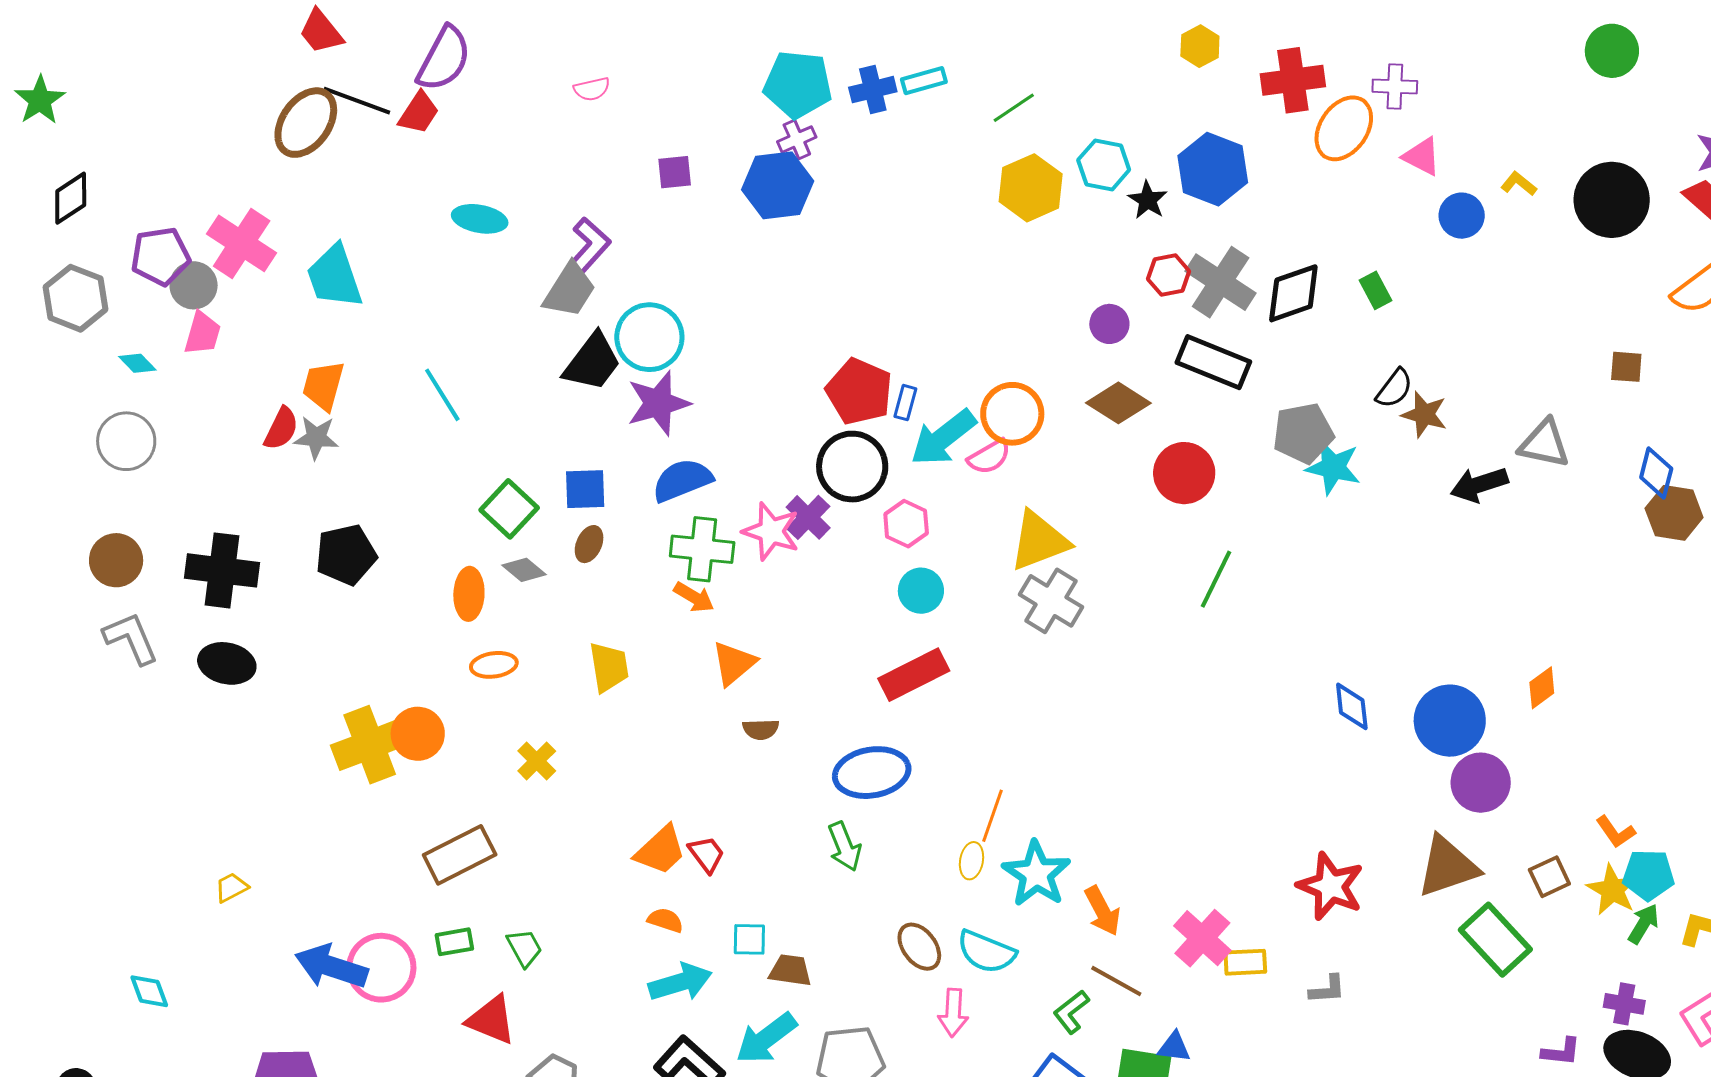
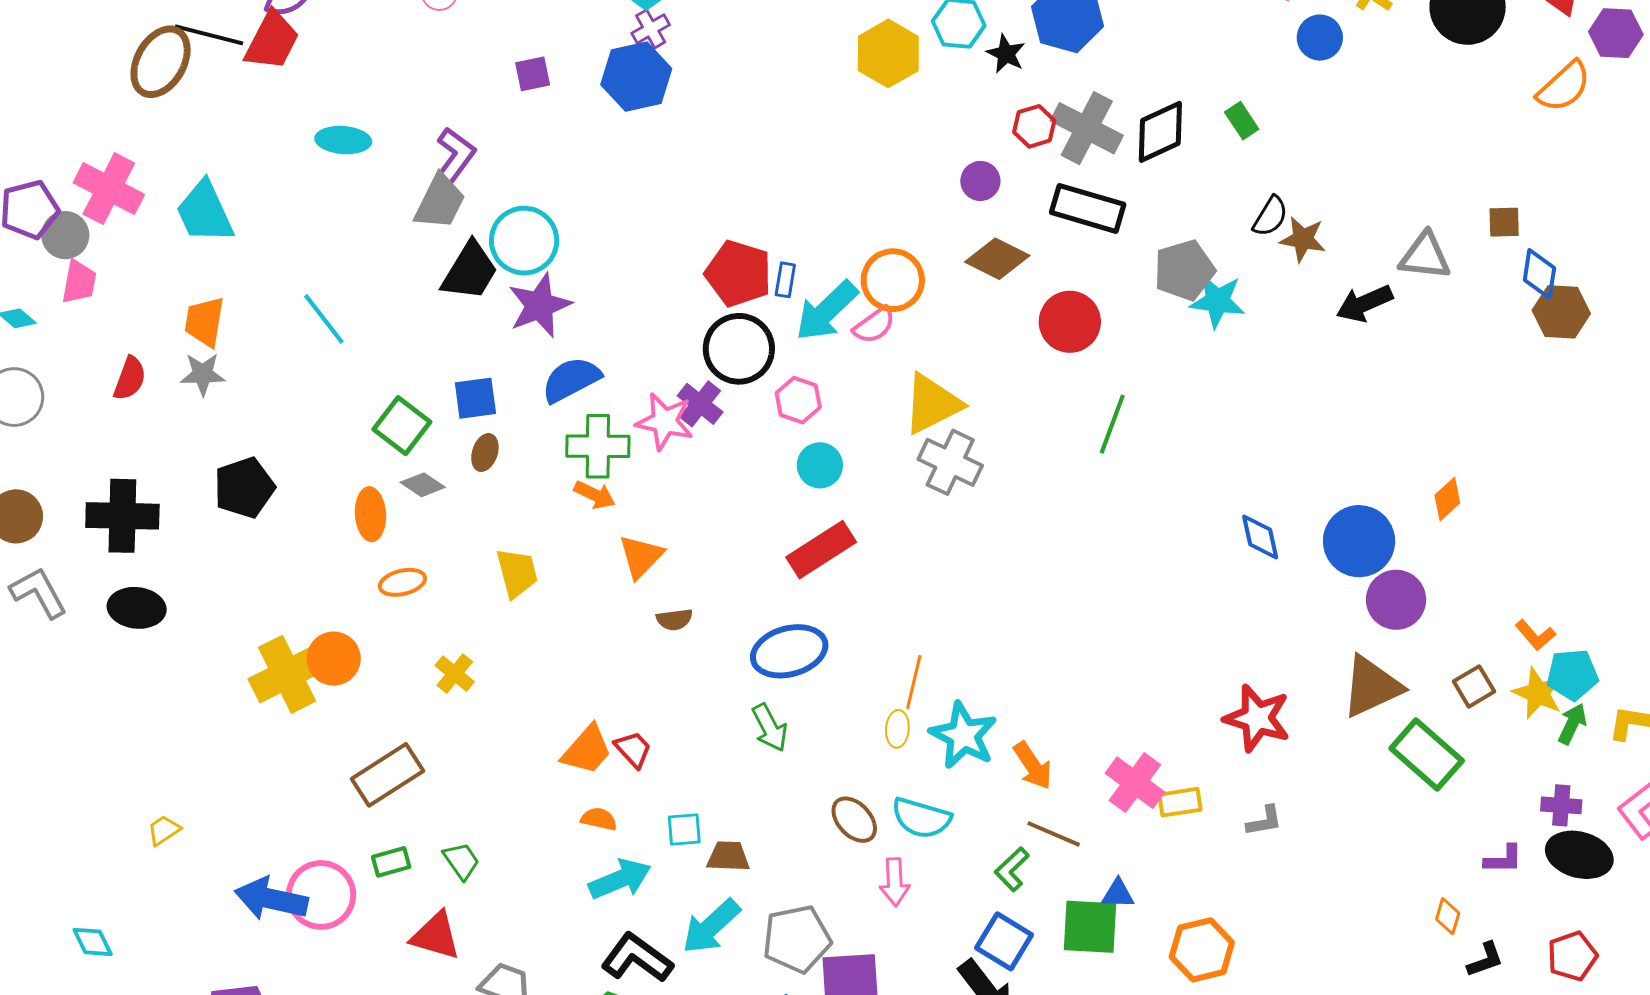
red trapezoid: (419, 113) -> (272, 41), size x1.4
brown square: (1626, 367) -> (1504, 222), moved
red semicircle: (281, 429) -> (130, 378), moved

